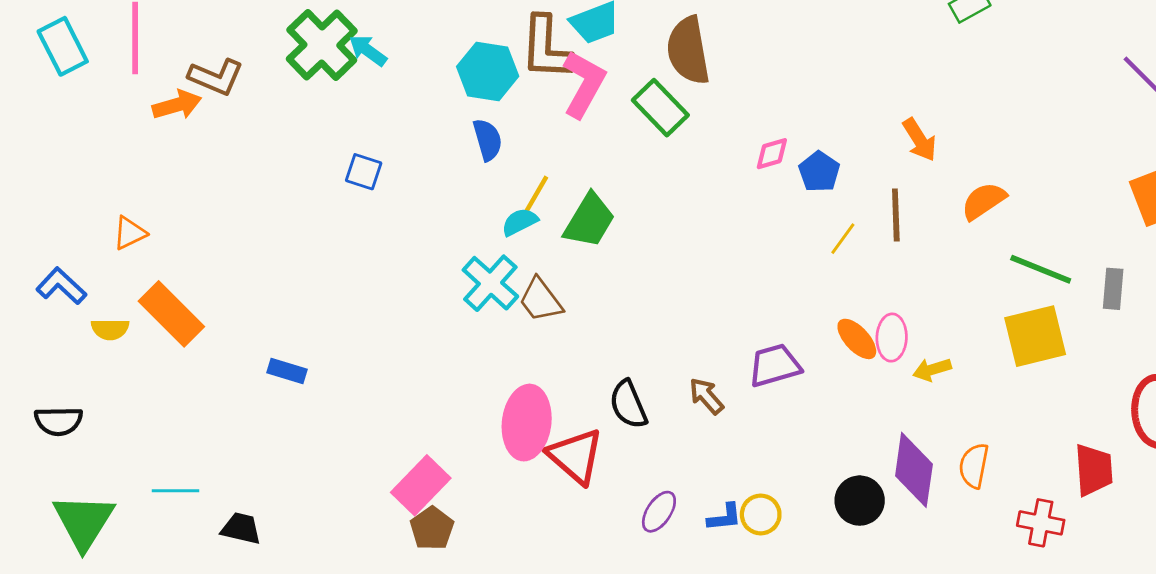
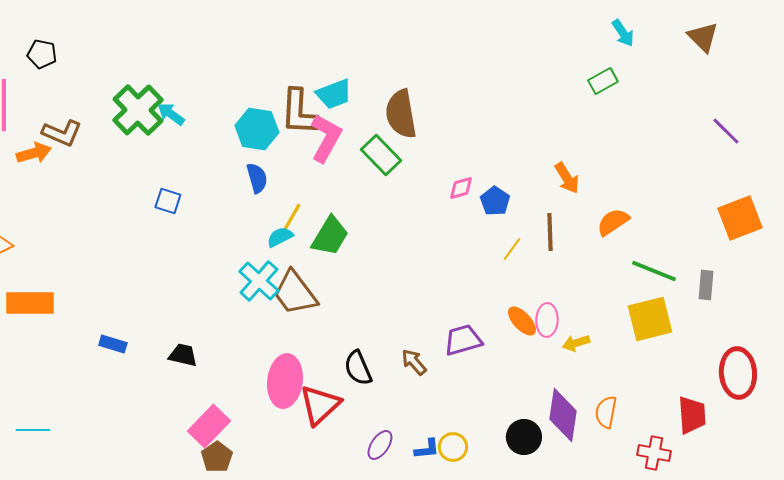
brown trapezoid: (541, 300) -> (295, 293), size x1.4
orange rectangle: (171, 314) -> (30, 303), turned -45
red triangle: (575, 456) -> (320, 405), turned 36
black trapezoid: (241, 528) -> (183, 355), moved

